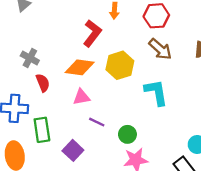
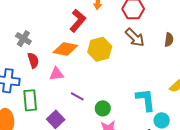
cyan L-shape: (156, 92) -> (146, 100), moved
pink triangle: (82, 97) -> (56, 74), moved

